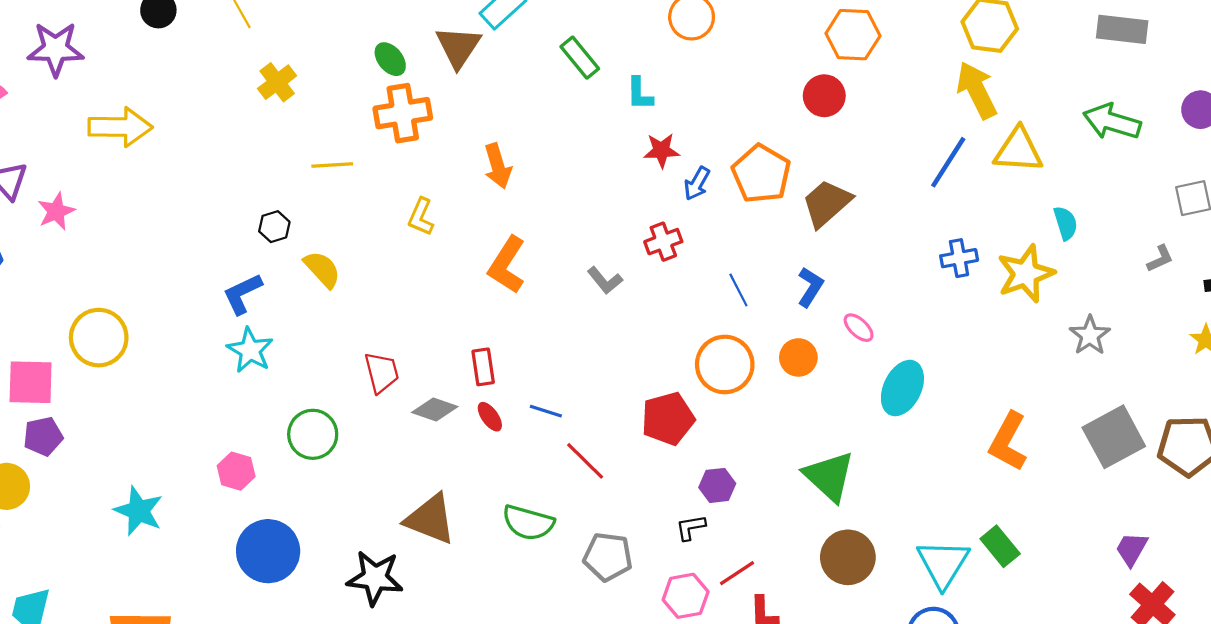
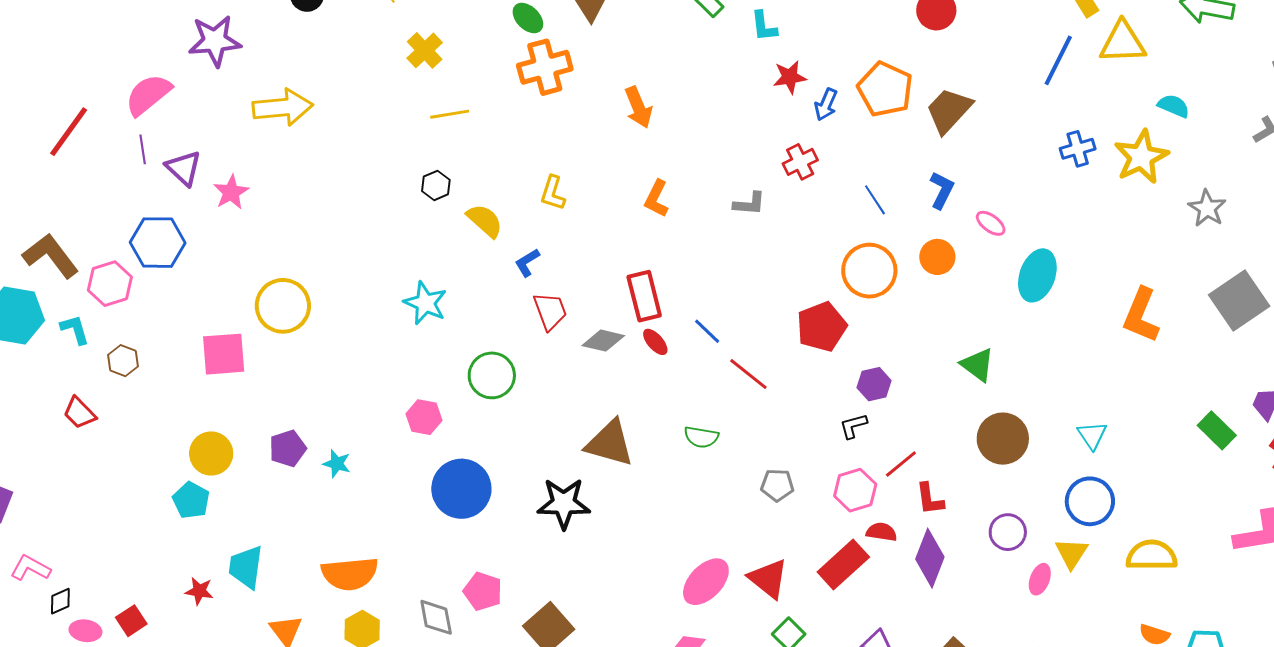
yellow line: (332, 165) -> (450, 114), moved
yellow L-shape: (421, 217) -> (553, 193), moved
cyan semicircle: (1066, 223) -> (1174, 106), turned -44
orange L-shape: (507, 265) -> (657, 199), size x0.7
gray L-shape: (605, 280) -> (749, 204), turned -40
blue L-shape: (242, 294) -> (527, 262), moved, size x0.7
red rectangle: (483, 367) -> (644, 296), size x1.4
blue line: (546, 411) -> (707, 331), turned 32
purple pentagon: (43, 436) -> (288, 448), moved
green triangle: (829, 476) -> (977, 365), size x0.7
cyan star: (139, 511) -> (337, 464), size x0.6
green semicircle: (528, 523) -> (701, 437), size x0.7
green rectangle: (1000, 546) -> (1217, 430), moved
gray pentagon: (608, 557) -> (777, 485), moved, size x0.7
cyan triangle: (943, 564) -> (1092, 435), size x0.6

